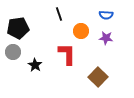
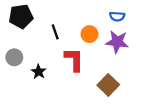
black line: (59, 14) -> (55, 32), moved
black pentagon: (18, 28) -> (21, 16), moved
purple star: (106, 38) -> (117, 42), size x1.5

